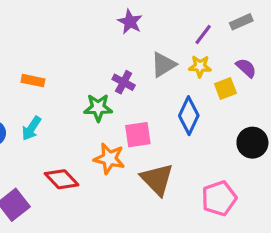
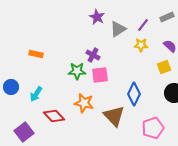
gray triangle: (163, 65) -> (118, 29), moved
yellow square: (225, 89) -> (164, 67), moved
blue diamond: (189, 116) -> (134, 94), moved
cyan arrow: (31, 128) -> (36, 94), moved
pink square: (138, 135) -> (100, 75), moved

